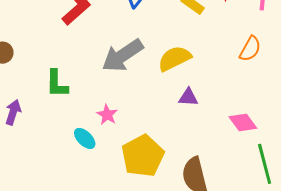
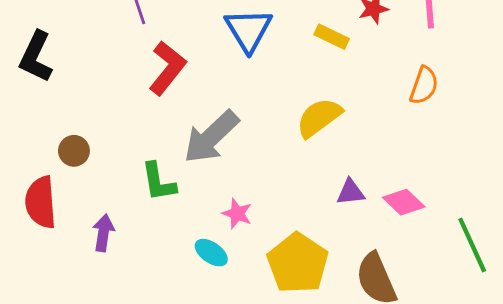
gray arrow: (123, 55) -> (211, 137), moved
purple triangle: (188, 97) -> (351, 192), moved
pink diamond: (243, 123) -> (404, 202), moved

